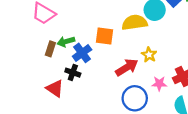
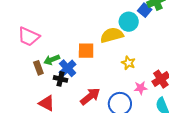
brown rectangle: (50, 49) -> (38, 68), turned -32
red arrow: (127, 67) -> (90, 96), moved
black cross: (73, 73) -> (60, 79), moved

